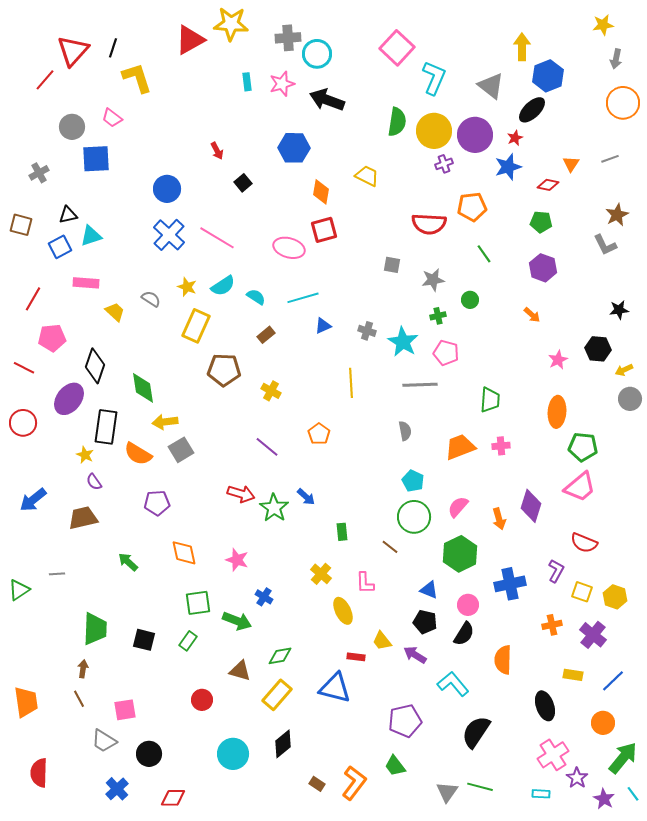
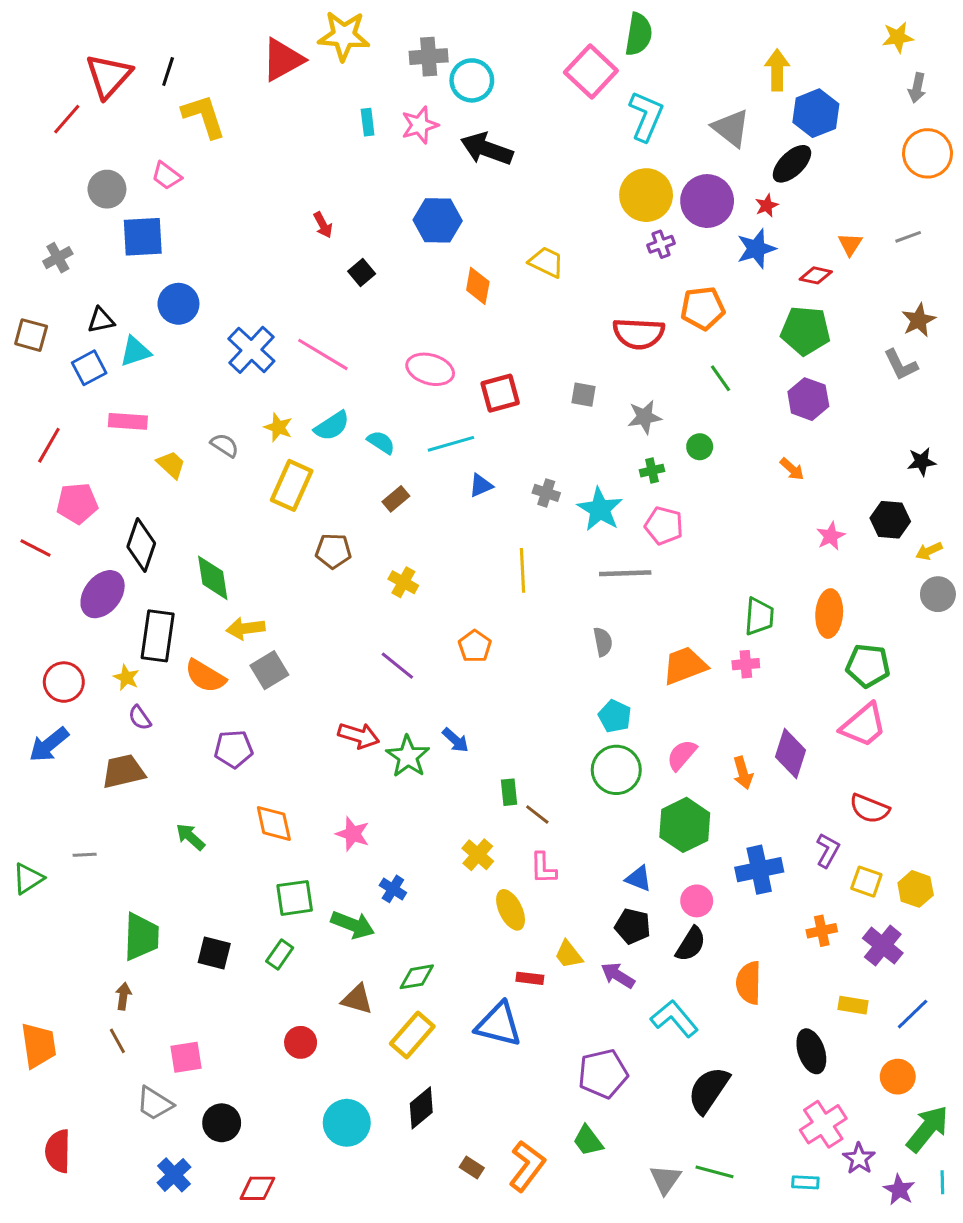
green semicircle: (397, 122) -> (639, 34), moved
blue circle: (167, 189) -> (178, 304), moved
green pentagon: (541, 222) -> (805, 331), size x1.5
red square: (324, 230) -> (500, 393), moved
brown pentagon: (224, 370) -> (333, 551), size x0.7
green trapezoid: (490, 400) -> (759, 616), moved
red circle: (23, 423) -> (64, 682), moved
brown line: (390, 547) -> (537, 815), moved
cyan line: (633, 794) -> (942, 1182), turned 35

